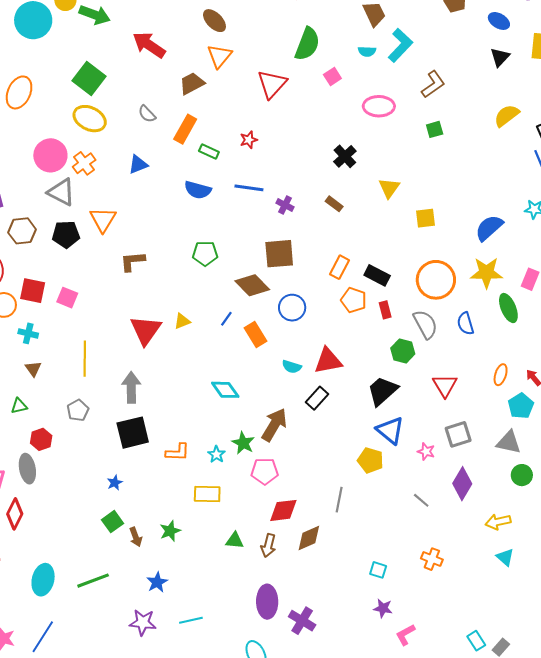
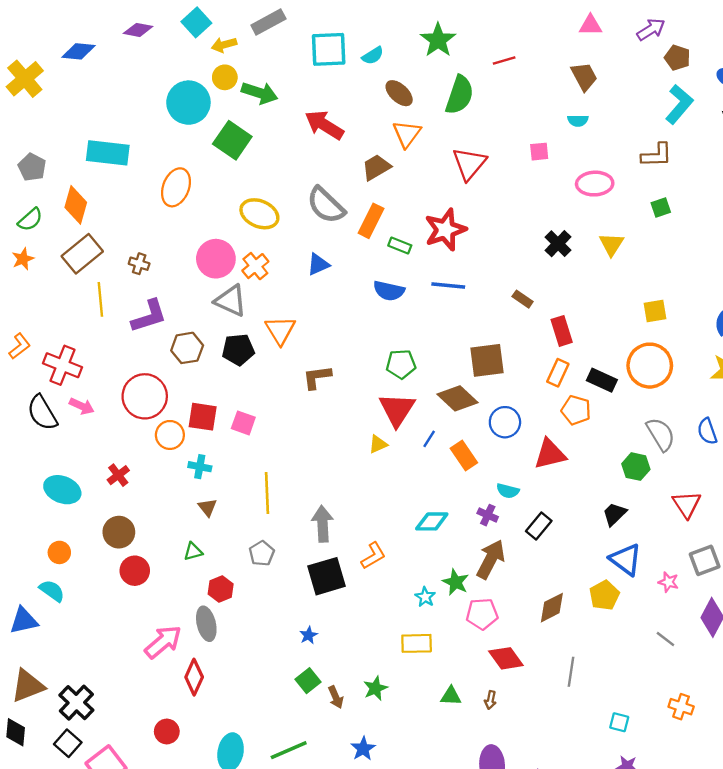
green semicircle: (307, 44) -> (460, 95), moved
cyan L-shape: (400, 45) -> (679, 104), moved
pink square: (332, 76) -> (539, 152), turned 30
green square: (89, 78) -> (232, 140), moved
brown L-shape: (433, 84) -> (657, 155), turned 36
gray semicircle: (147, 114) -> (326, 205), size x1.8
red star: (249, 140) -> (445, 230), size x2.0
yellow triangle: (389, 188) -> (611, 244), moved
brown rectangle: (334, 204) -> (523, 299), moved
purple cross: (285, 205) -> (488, 515), moved
orange circle: (436, 280) -> (650, 366), moved
red rectangle: (385, 310) -> (562, 331), moved, size x1.4
red triangle: (146, 330) -> (397, 409), moved
red triangle: (328, 361) -> (550, 454), moved
cyan diamond: (225, 390) -> (432, 521), turned -52
black trapezoid: (382, 391) -> (614, 514), size x0.7
orange L-shape: (178, 452) -> (373, 556), moved, turned -30
yellow pentagon: (370, 460) -> (604, 595), turned 30
gray line: (339, 500) -> (571, 672), moved
red diamond: (283, 510) -> (506, 658), turned 64
brown diamond: (309, 538) -> (552, 608), moved
brown arrow: (268, 546) -> (490, 700), size x0.7

